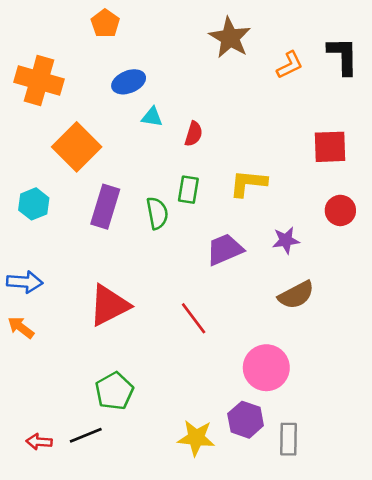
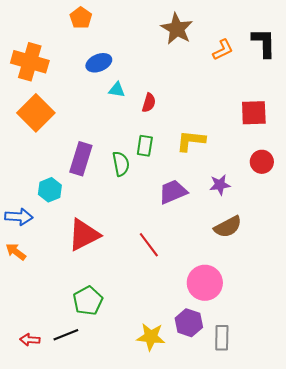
orange square: (77, 147) -> (36, 113), moved
cyan hexagon: (34, 204) -> (50, 190), moved

